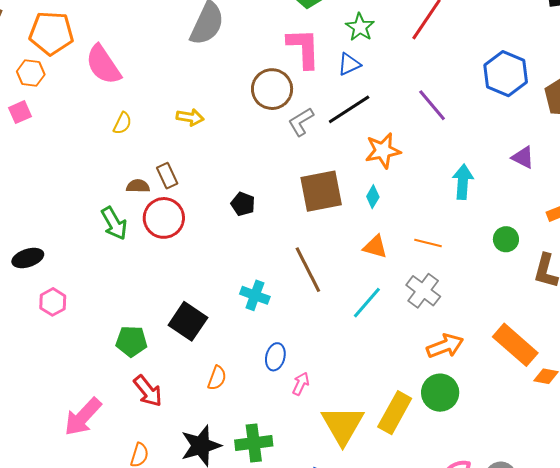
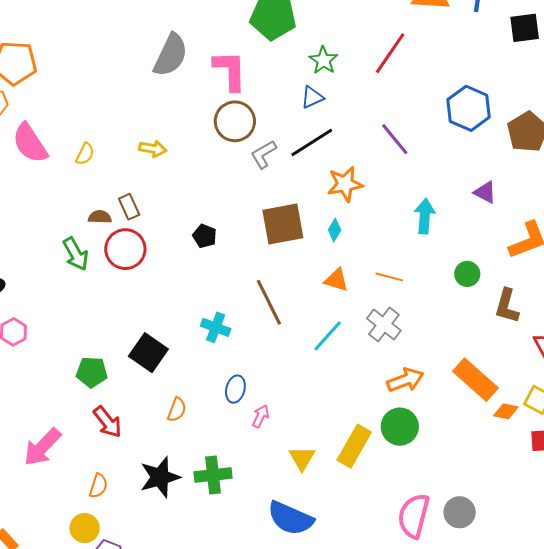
pink L-shape: (304, 48) -> (230, 71), moved
pink semicircle: (103, 65) -> (30, 143), moved
yellow triangle: (343, 425) -> (302, 458), size x0.6

